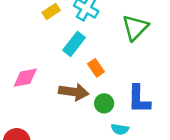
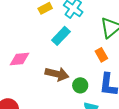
orange rectangle: (96, 68) -> (101, 55), moved

